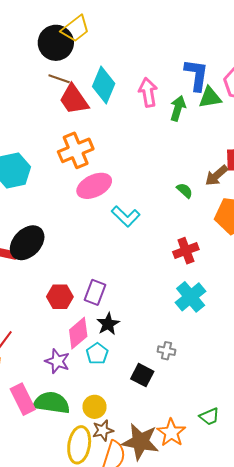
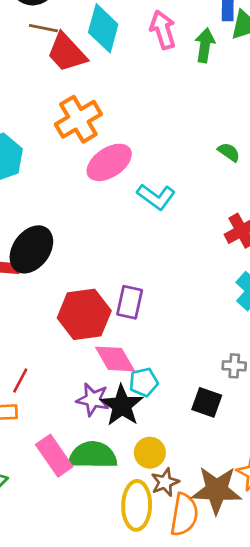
red hexagon: (60, 297) -> (84, 314), size x1.5
black star: (108, 324) -> (122, 406), moved, size x1.4
pink diamond: (78, 333) -> (115, 359), turned -72
cyan pentagon: (97, 354) -> (144, 382), turned 30

